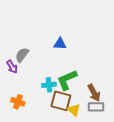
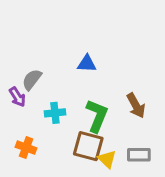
green L-shape: (67, 80) -> (97, 116), turned 135
cyan cross: (49, 85) -> (55, 113), moved
brown arrow: (94, 93) -> (136, 106), moved

